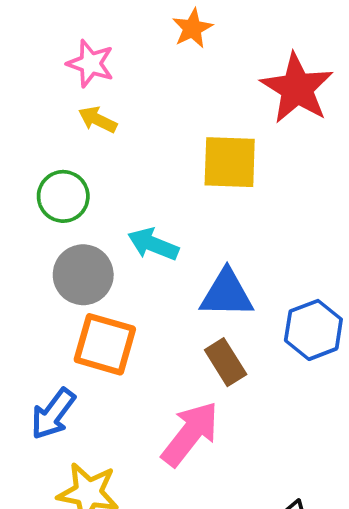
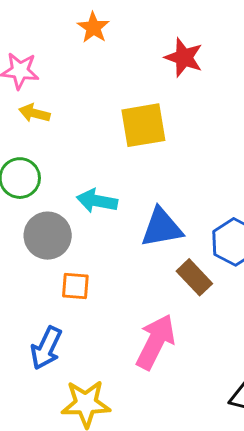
red star: (297, 88) -> (184, 57), size x0.7
orange square: (105, 344) -> (75, 286), size x0.6
brown rectangle: (226, 362) -> (194, 277), moved

